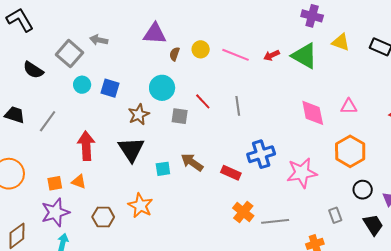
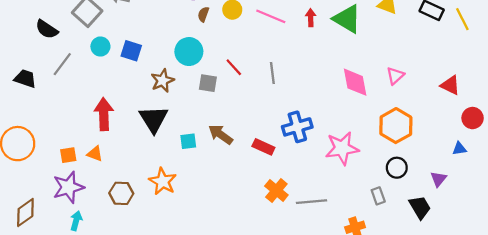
red arrow: (271, 55) -> (311, 18), turned 112
pink triangle: (349, 106) -> (395, 76), turned -42
gray line: (48, 121) -> (62, 64), moved
black circle: (363, 190) -> (397, 168), moved

